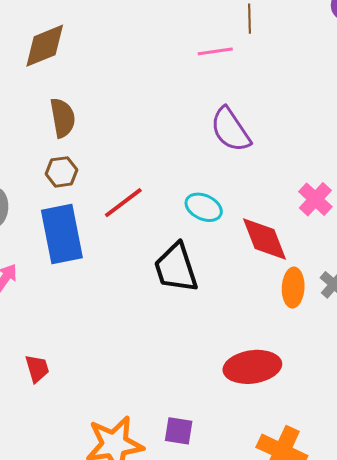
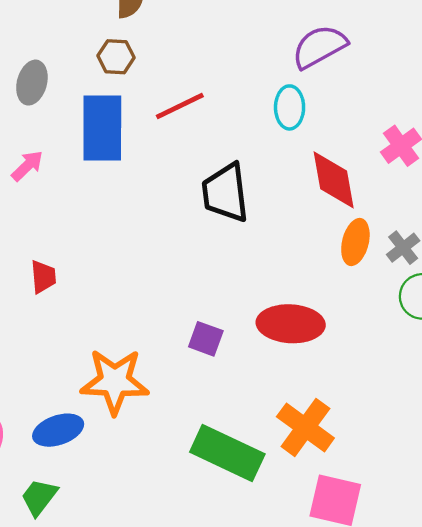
purple semicircle: (230, 130) -> (319, 47), turned 84
cyan ellipse: (204, 207) -> (290, 107), moved, turned 54
purple square: (179, 431) -> (206, 339), moved

